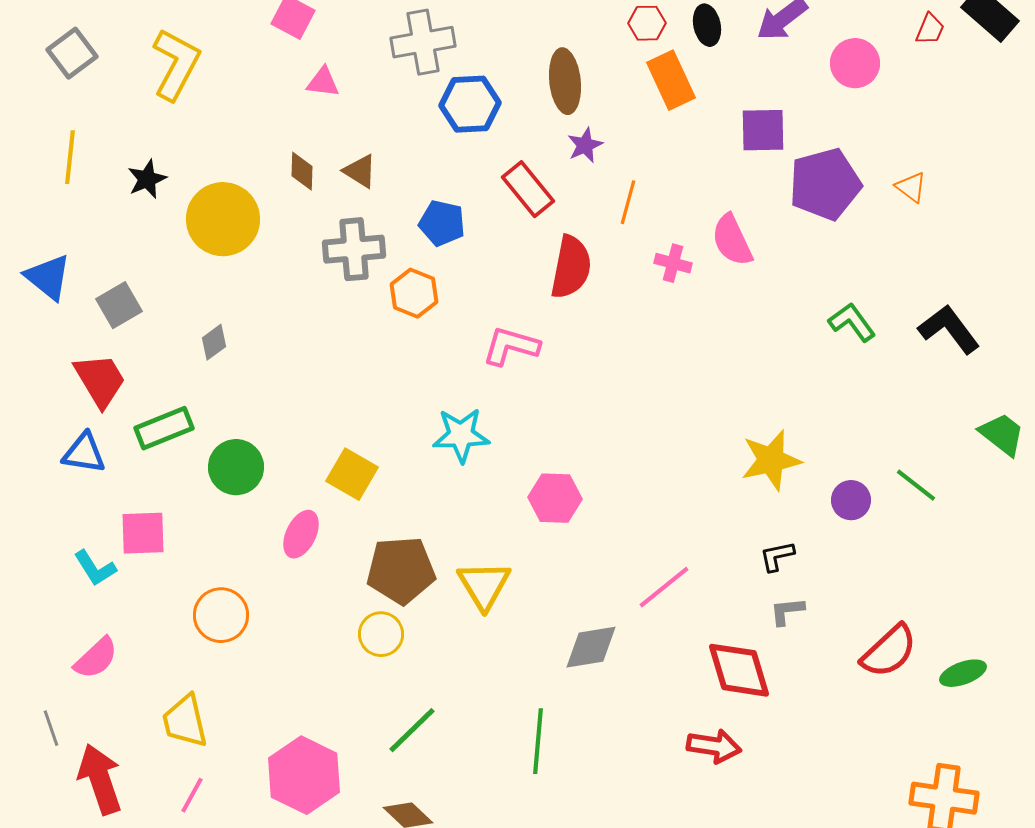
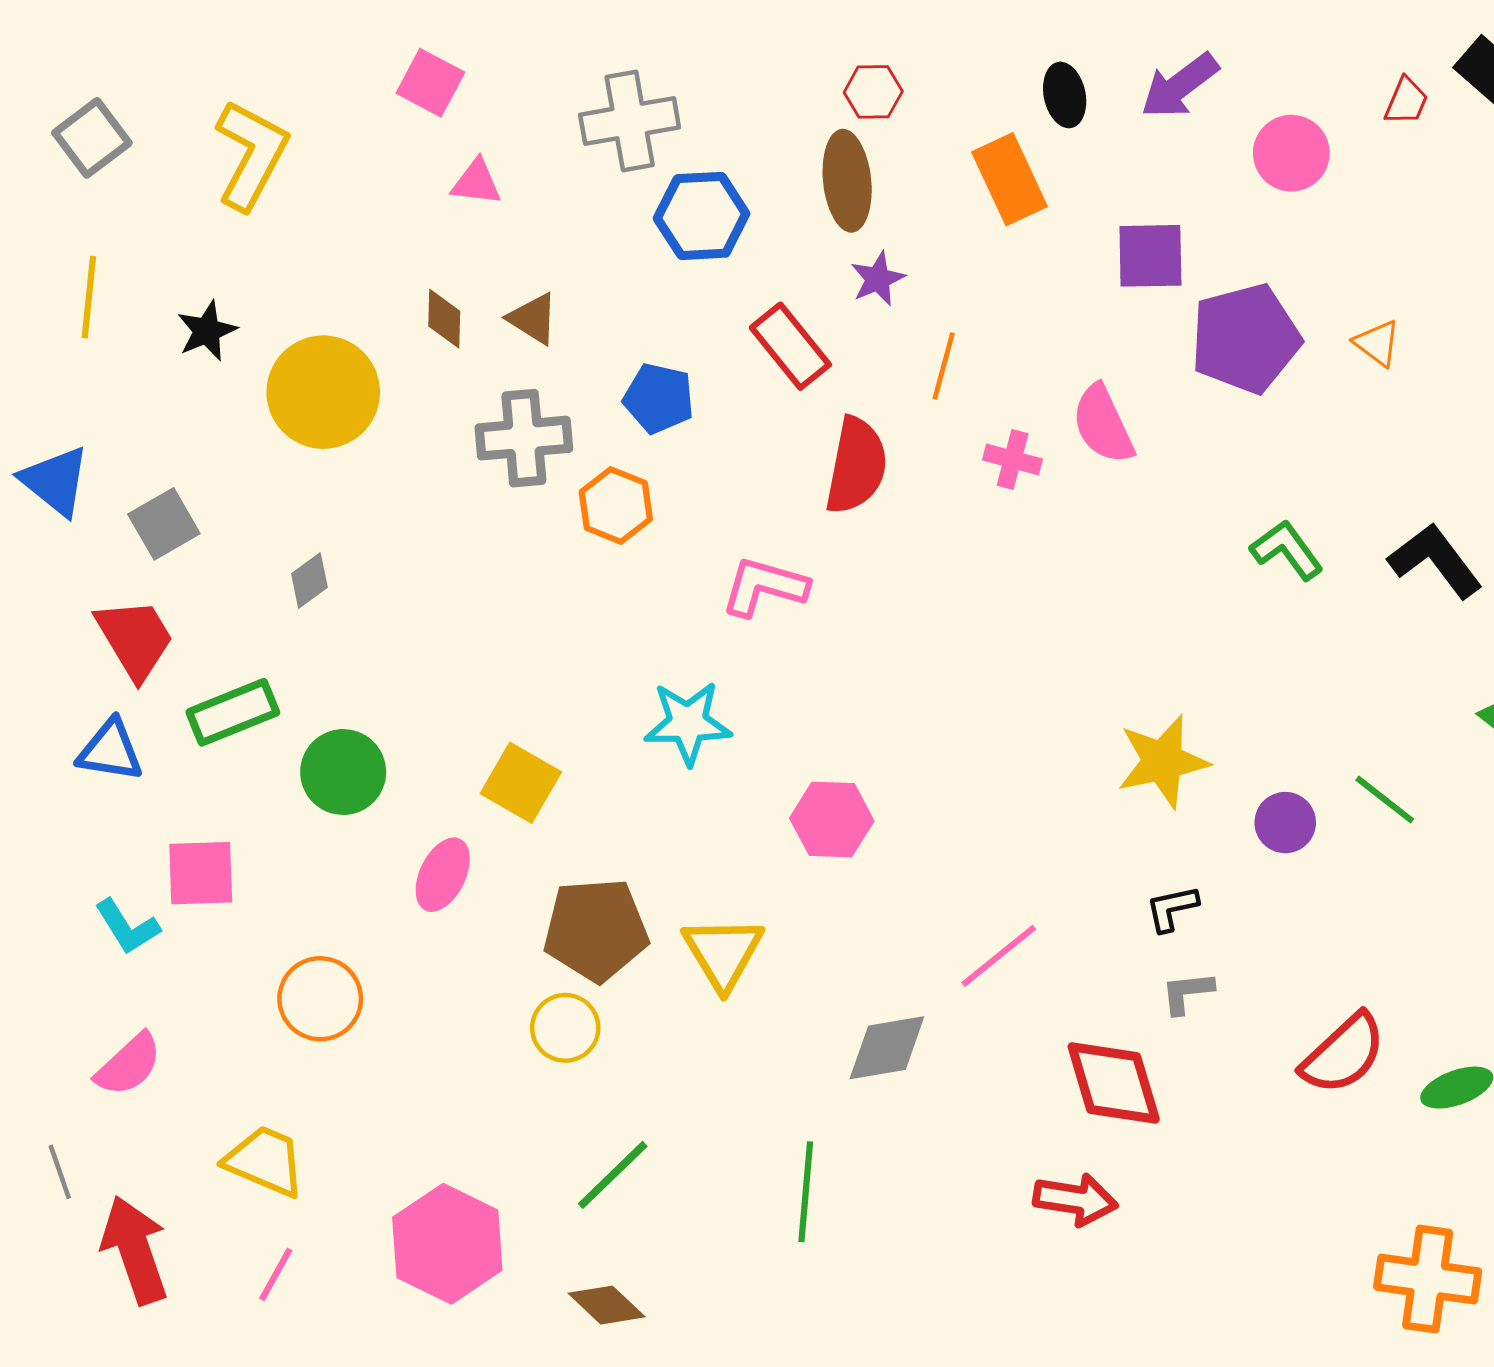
red hexagon: (647, 23) -> (873, 92), moved
yellow trapezoid: (185, 721) -> (265, 1161), turned 126

